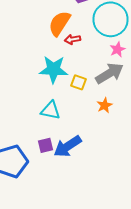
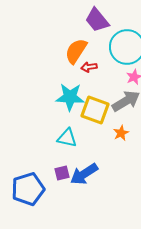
yellow square: (78, 82) -> (95, 110), size x1.8

